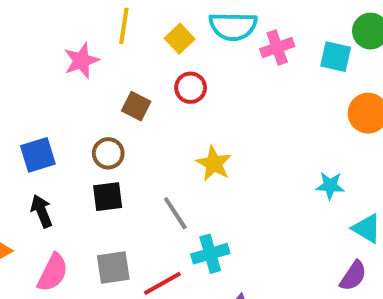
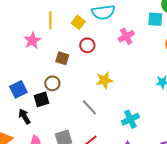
pink cross: (277, 48) -> (126, 36), moved
yellow star: (214, 164) -> (104, 80), turned -30
black square: (108, 197) -> (41, 99), moved
cyan cross: (210, 254) -> (130, 119), moved

